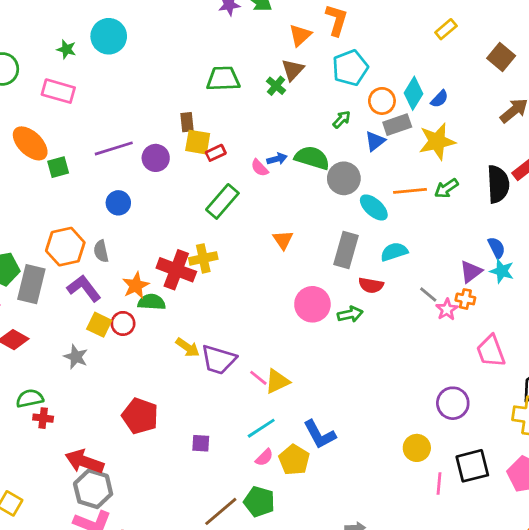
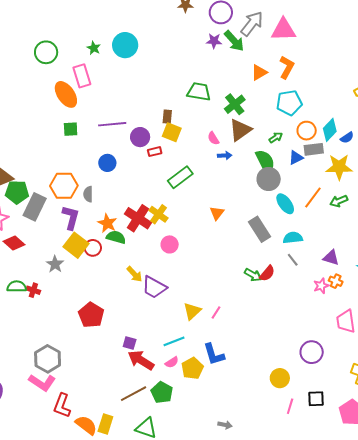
brown triangle: (293, 70) -> (240, 130), moved, size x1.4
green cross: (276, 86) -> (235, 104), size x1.5
pink rectangle: (58, 91) -> (82, 76), turned 45
orange ellipse: (30, 143) -> (66, 94), moved
red rectangle: (216, 153) -> (155, 152), moved
green semicircle: (312, 158) -> (265, 162), moved, turned 35
pink semicircle: (260, 168) -> (213, 138), moved
orange line: (410, 191) -> (313, 198), turned -60
gray rectangle: (346, 250) -> (259, 229), turned -60
yellow cross: (203, 258) -> (159, 214), turned 36
purple triangle: (471, 272) -> (331, 258), moved, turned 42
orange star: (136, 285) -> (107, 223), turned -30
red semicircle: (371, 285) -> (267, 273), moved, turned -72
purple L-shape: (84, 288) -> (71, 218), turned 40
gray line: (428, 295) -> (293, 260), moved
pink circle: (312, 304) -> (170, 244), moved, size x0.7
green arrow: (350, 314) -> (253, 275), turned 30
yellow square: (99, 325) -> (76, 245), size x1.4
pink line: (258, 378) -> (216, 312), moved, turned 72
yellow triangle: (277, 381) -> (192, 311), turned -30
red cross: (43, 418) -> (33, 290), moved
red arrow: (84, 461) -> (141, 360), moved
black square: (472, 466) -> (316, 399), size x0.7

